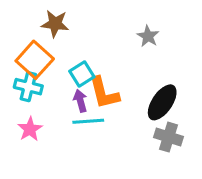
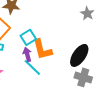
gray star: (148, 36) -> (87, 13), moved
cyan line: (88, 121) -> (32, 67), turned 48

